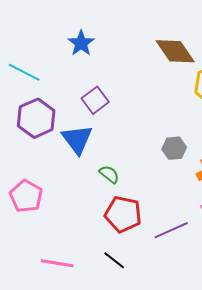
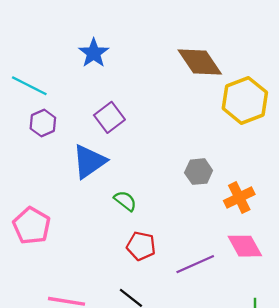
purple hexagon: (36, 118) -> (43, 123), moved, size x0.6
blue triangle: (77, 139) -> (89, 161), turned 32
red pentagon: (123, 214) -> (141, 246), size x0.7

